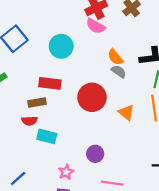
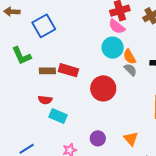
cyan circle: (61, 46) -> (113, 48), moved
brown rectangle: (37, 103) -> (47, 71), moved
orange triangle: (126, 112) -> (131, 139), moved

